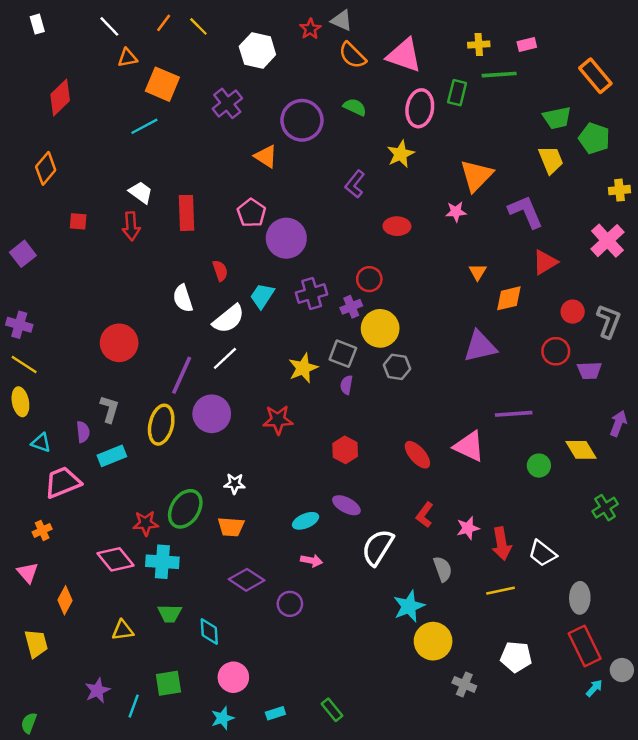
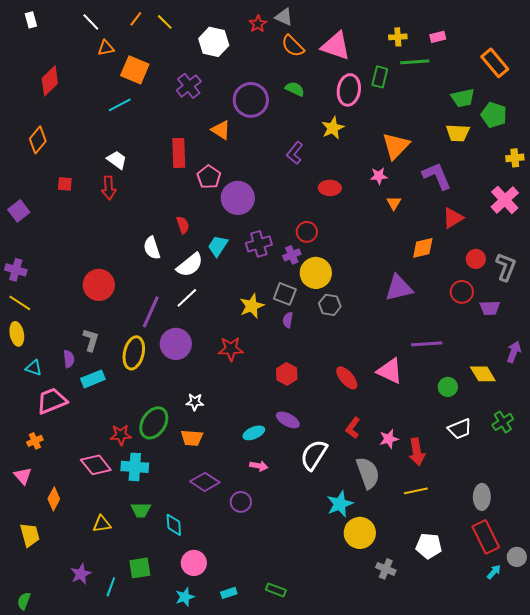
yellow trapezoid: (551, 160) -> (458, 133), turned 115
red rectangle: (186, 213) -> (179, 153), moved
orange triangle: (478, 272) -> (394, 203), moved
white trapezoid: (543, 553) -> (460, 429), moved, turned -60
gray semicircle: (443, 569) -> (368, 473), size x1.5
green rectangle: (332, 710) -> (276, 590), turned -30

